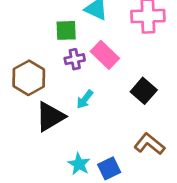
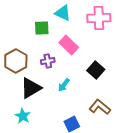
purple cross: (75, 59) -> (48, 61), moved
cyan arrow: (85, 99) -> (64, 85), moved
cyan star: (79, 164) -> (23, 116), moved

